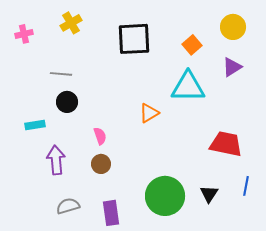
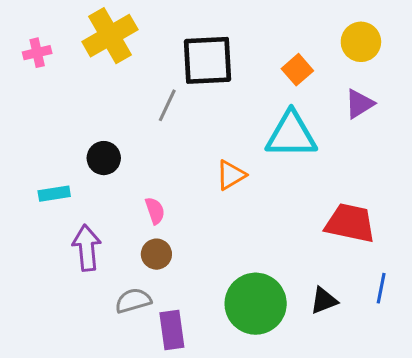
yellow cross: (71, 23) -> (110, 36), size x1.6
gray line: (61, 74) -> (167, 105), moved, turned -70
black triangle: (209, 194) -> (324, 301), turned 36
gray semicircle: (68, 206) -> (133, 301), moved

